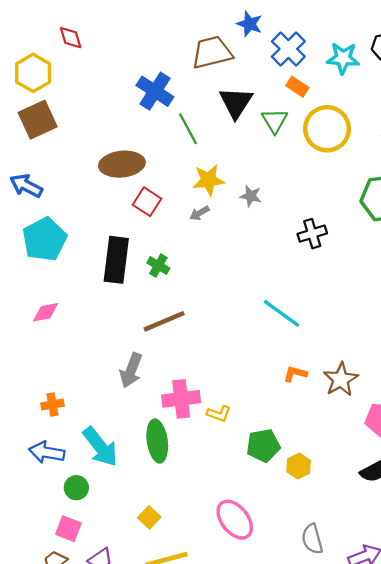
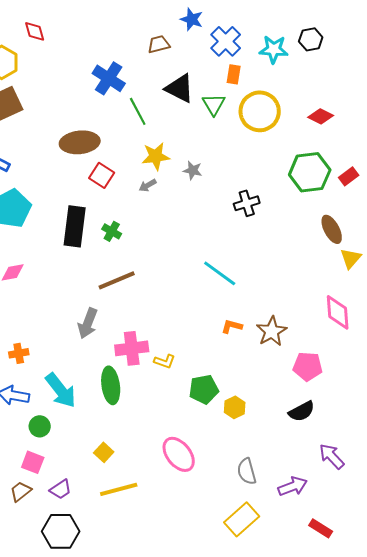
brown trapezoid: (212, 52) -> (159, 44), size x0.6
orange rectangle: (297, 87) -> (234, 74), turned 66
black triangle: (236, 103) -> (180, 88), turned -36

